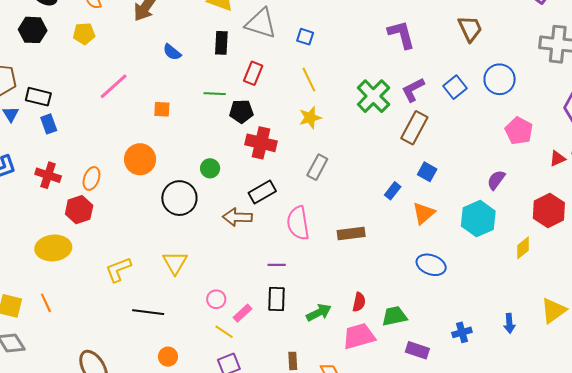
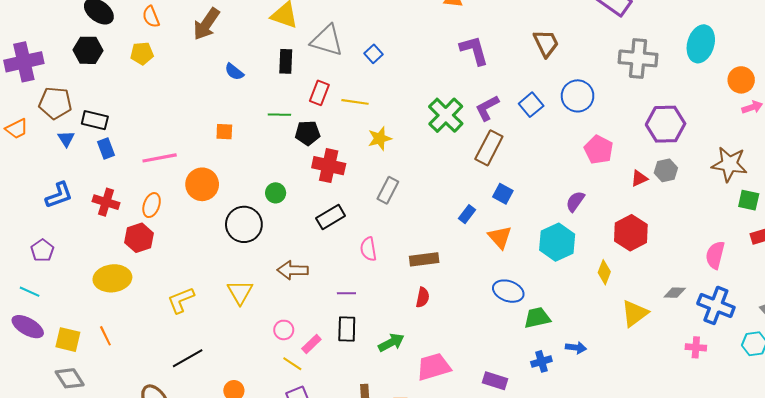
blue square: (305, 37) -> (373, 54), turned 30
yellow line: (309, 80) -> (355, 102), moved, turned -55
pink line: (114, 86) -> (160, 158), moved, turned 32
orange triangle: (424, 213) -> (500, 237), turned -30
brown arrow: (237, 217) -> (293, 270), moved
pink semicircle: (298, 223) -> (368, 249), size x0.7
yellow diamond: (523, 248) -> (604, 272), turned -30
red semicircle: (359, 302) -> (423, 297), moved
yellow triangle: (553, 310) -> (635, 313), moved
black line: (148, 312) -> (188, 358), moved, turned -36
green trapezoid: (394, 316) -> (537, 318), moved
blue arrow: (509, 323) -> (576, 348), moved, turned -78

